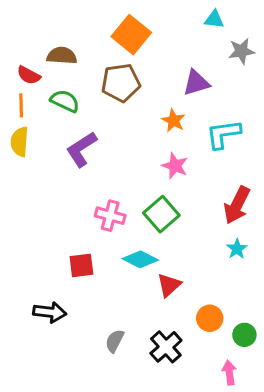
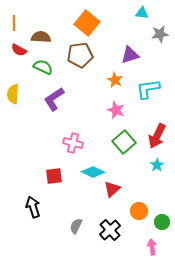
orange line: (21, 105) -> (14, 23), moved
green square: (161, 214) -> (124, 142), moved
black arrow: (50, 312) -> (33, 207), turned -115

